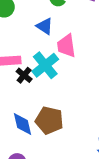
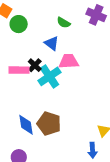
pink trapezoid: (66, 46) -> (69, 61), turned 90
black cross: (24, 75) -> (35, 65), moved

